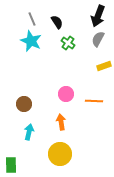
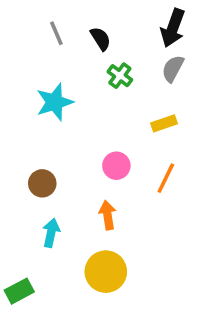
cyan star: (31, 41) -> (55, 102), moved, turned 30
yellow rectangle: (104, 66) -> (164, 123), moved
orange line: (94, 101) -> (166, 178), turned -66
green rectangle: (11, 165) -> (19, 291), turned 63

